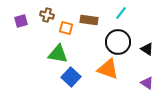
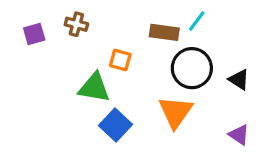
brown rectangle: (89, 20) -> (164, 32), moved
orange square: (66, 28) -> (120, 60), moved
orange triangle: (108, 69) -> (176, 112), turned 45

